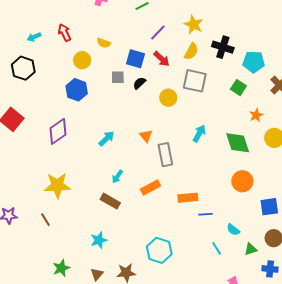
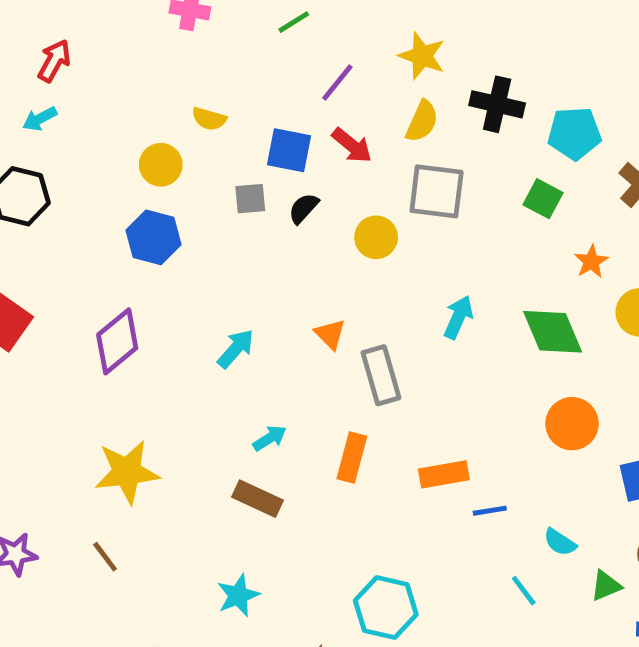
red arrow: (64, 33) -> (54, 61), moved, turned 60
cyan arrow: (117, 177) -> (270, 438), turned -152
orange rectangle: (151, 187) -> (352, 458), turned -42

